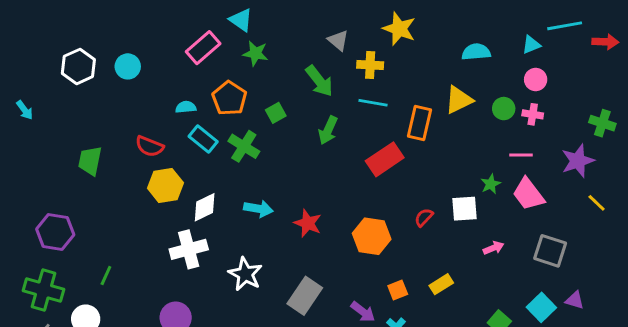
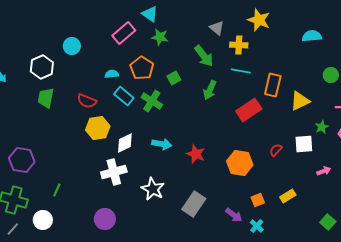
white hexagon: (78, 66) -> (42, 67), moved
yellow triangle: (459, 100) -> (300, 101), moved
green trapezoid: (90, 161) -> (46, 98), moved

